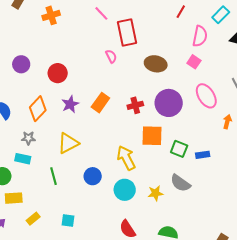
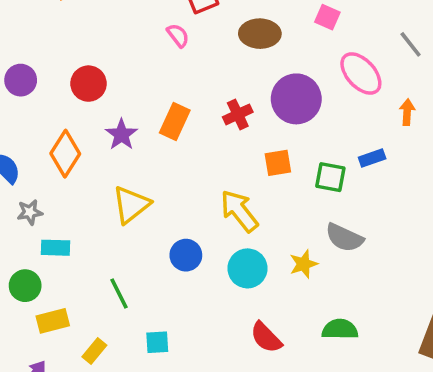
orange square: (152, 136) -> (278, 163), size x0.7
gray star: (28, 138) -> (30, 212), moved
blue rectangle: (203, 155) -> (372, 158), moved
green line: (54, 176) -> (119, 294), moved

